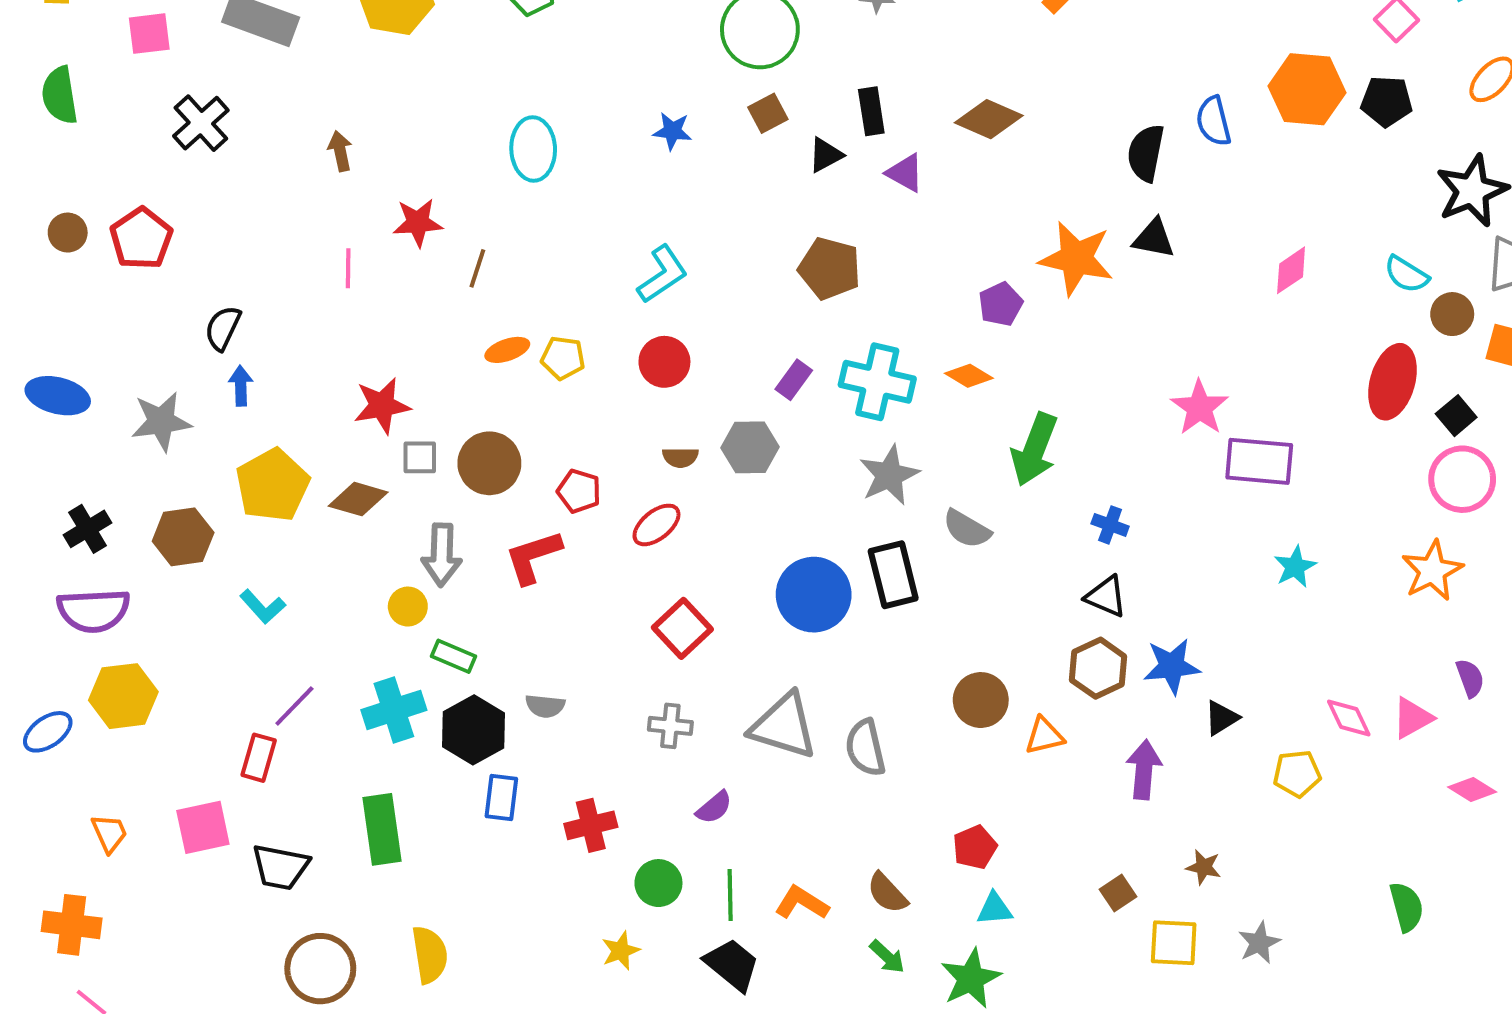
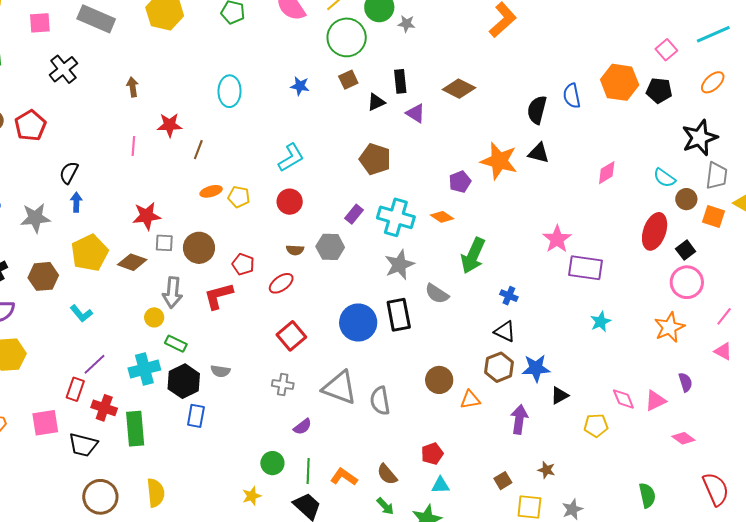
red cross: (591, 825) -> (104, 408), moved, turned 30

